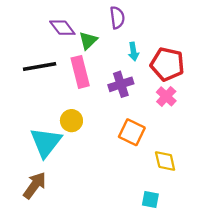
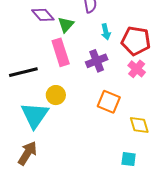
black line: (40, 67) -> (23, 72), moved

